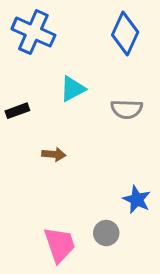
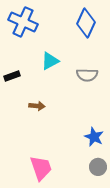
gray circle: (106, 233) -> (98, 167), moved

